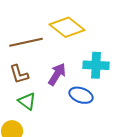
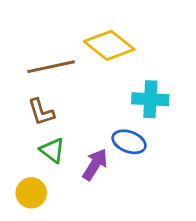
purple arrow: (57, 74) -> (95, 164), moved

